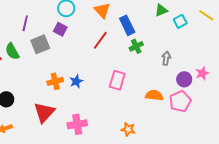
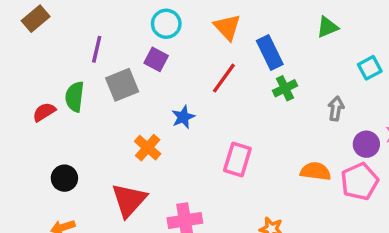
cyan square: (180, 21) -> (370, 68), moved
green semicircle: (12, 51) -> (75, 97), turned 36
pink rectangle: (117, 80) -> (237, 159), moved
orange cross: (55, 81) -> (148, 148), turned -35
blue star: (76, 81) -> (183, 117), moved

